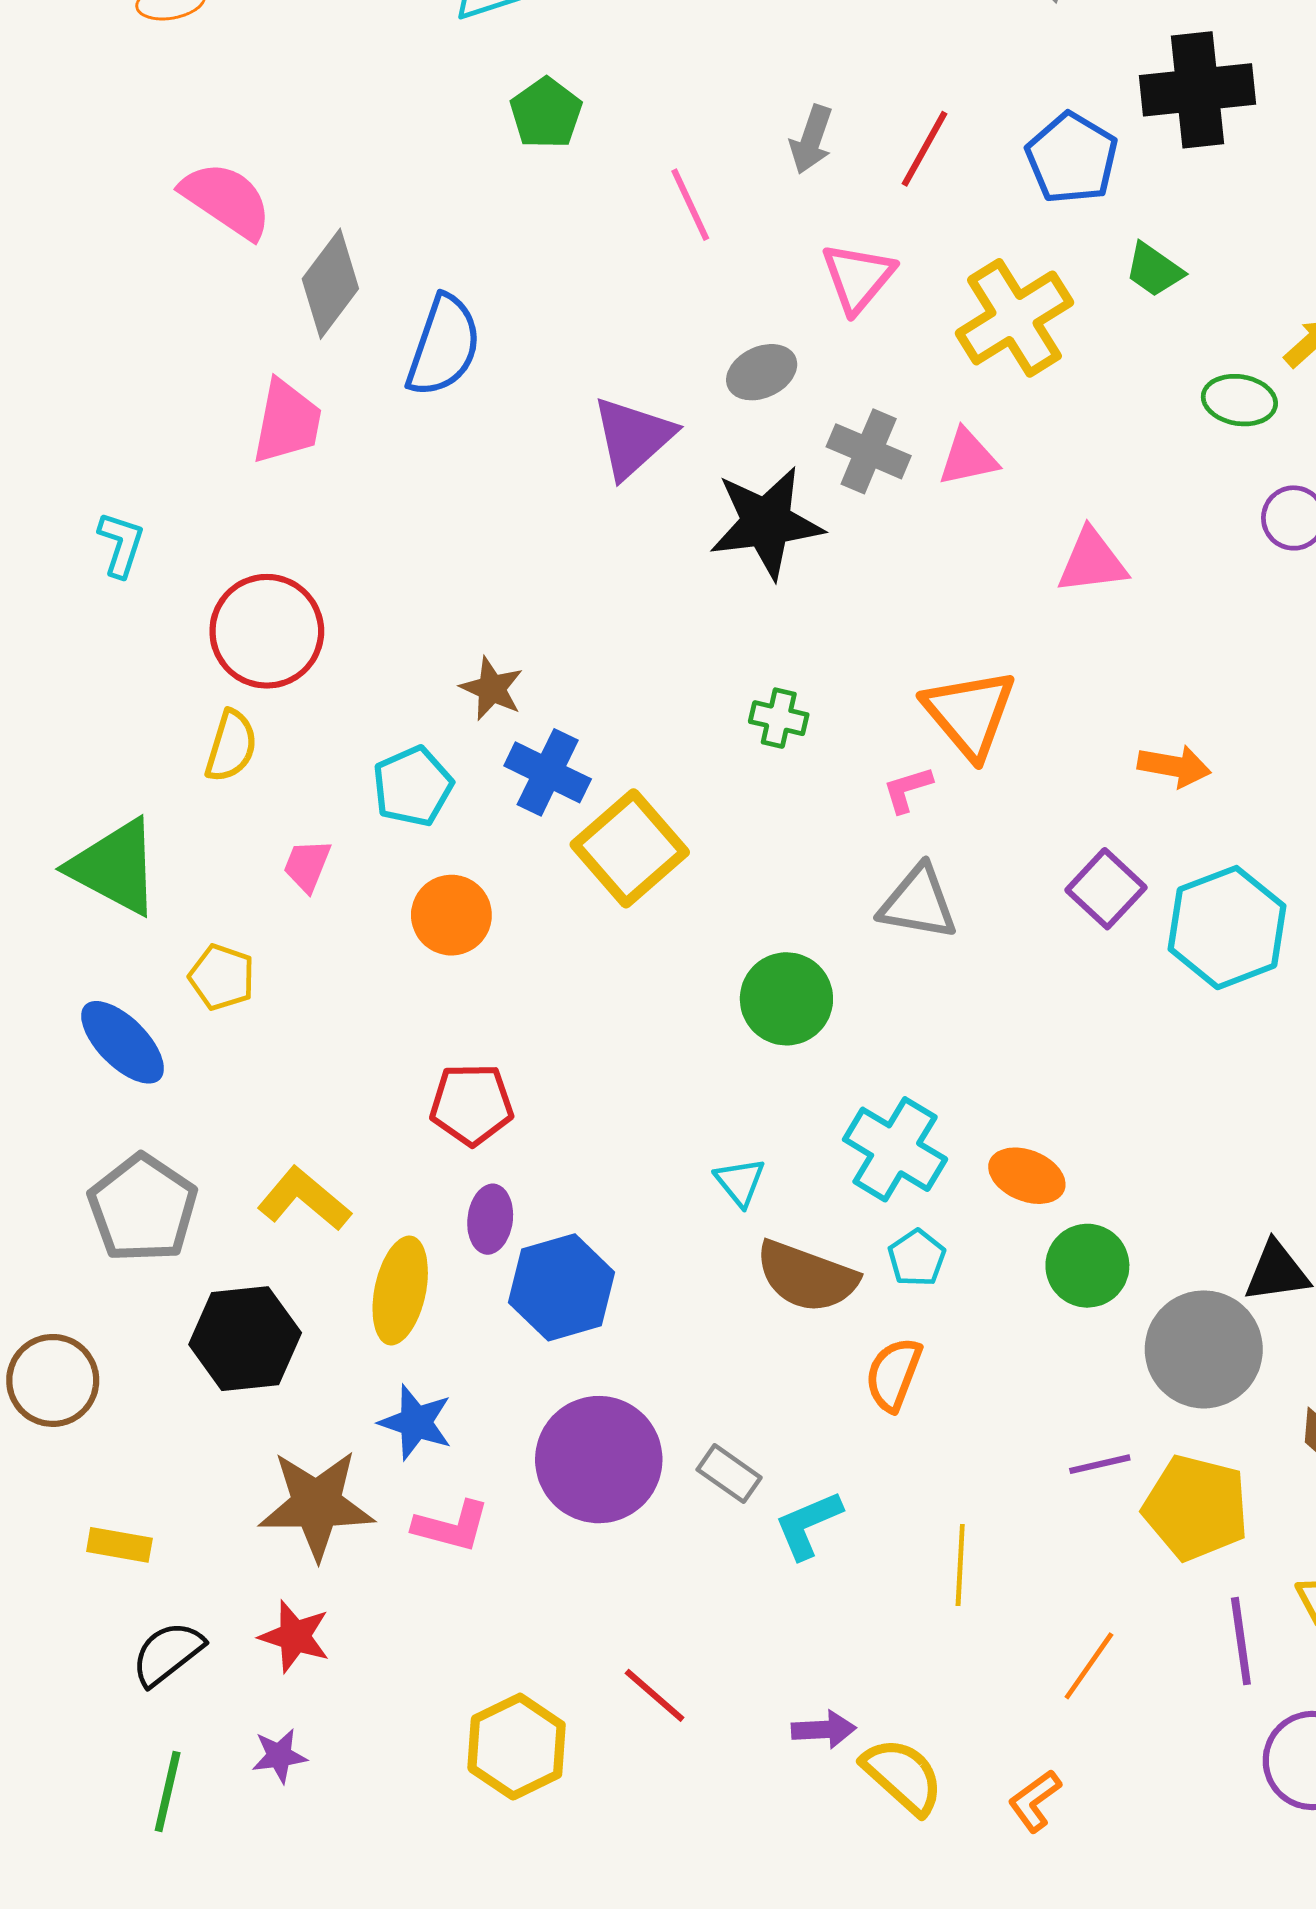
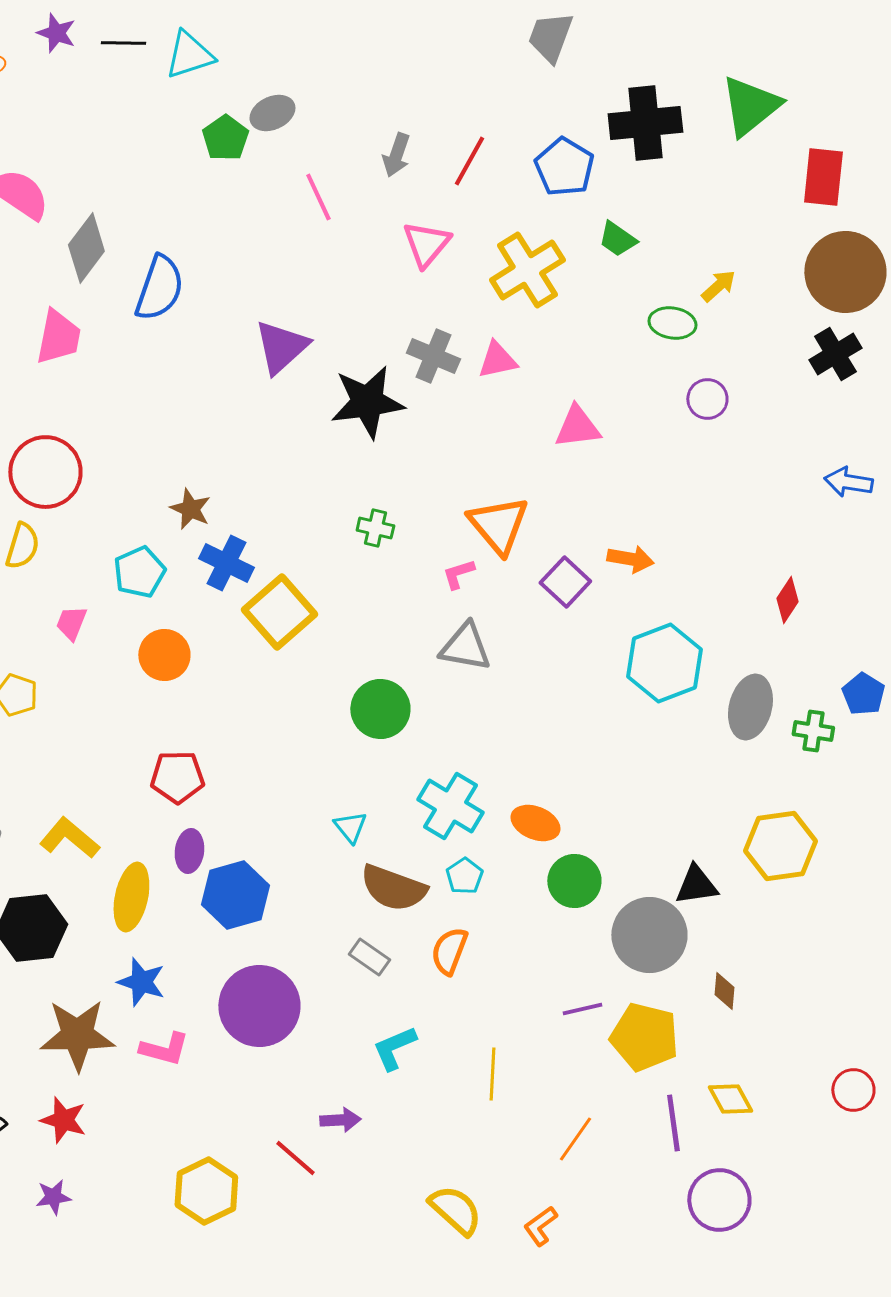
gray ellipse: (762, 372) -> (272, 113), moved
purple square: (1106, 889) -> (565, 582), moved
gray rectangle: (729, 1474) -> (369, 957), moved
purple arrow: (824, 1729) -> (340, 1120), moved

